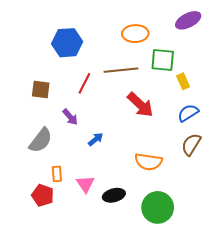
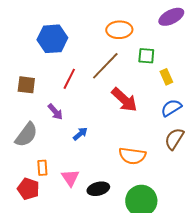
green square: (163, 60) -> (146, 56), size x0.7
brown line: (121, 70) -> (105, 66), turned -40

